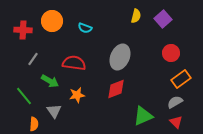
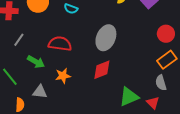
red circle: (171, 53) -> (166, 34), moved
gray semicircle: (175, 102) -> (161, 83), turned -77
gray triangle: (54, 111) -> (40, 92), turned -49
red triangle: (176, 122) -> (153, 103), moved

